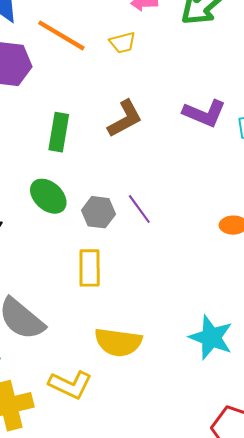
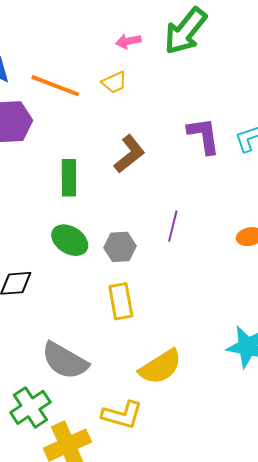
purple L-shape: (204, 113) -> (204, 136), turned -111
purple line: (139, 209) -> (173, 226), moved, turned 60
yellow semicircle: (118, 342) -> (160, 367), turned -30

